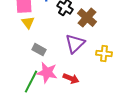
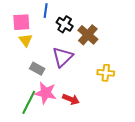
purple triangle: (75, 44) -> (62, 57), moved

